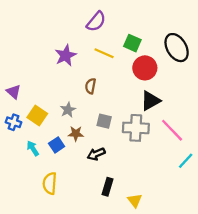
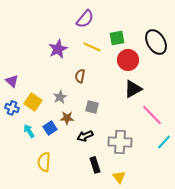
green square: (132, 43) -> (117, 38), turned -35
gray cross: (136, 128) -> (120, 142), moved
black rectangle: (107, 187) -> (95, 165), turned -35

